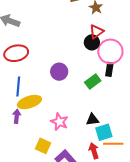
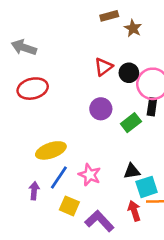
red triangle: (96, 32) -> (104, 67), moved
purple circle: (59, 72) -> (101, 109), moved
blue line: (18, 86) -> (59, 178), moved, turned 30
purple arrow: (17, 116) -> (34, 191), moved

